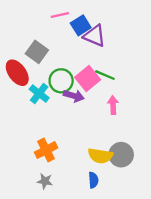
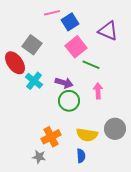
purple triangle: (95, 36) -> (108, 31), moved
pink square: (88, 78) -> (76, 47), moved
green circle: (61, 81) -> (69, 101), moved
orange cross: (46, 150) -> (51, 137), moved
gray circle: (121, 155) -> (115, 129), moved

